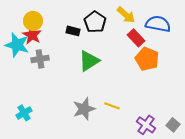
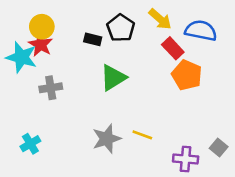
gray cross: (40, 59) -> (51, 88), moved
purple cross: (146, 125) -> (186, 159), turned -30
gray square: (173, 125) -> (219, 148), moved

